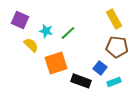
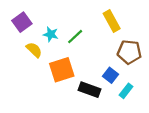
yellow rectangle: (114, 19) -> (112, 21), moved
purple square: (20, 20) -> (22, 22), turned 30
cyan rectangle: (114, 82) -> (126, 91), turned -32

